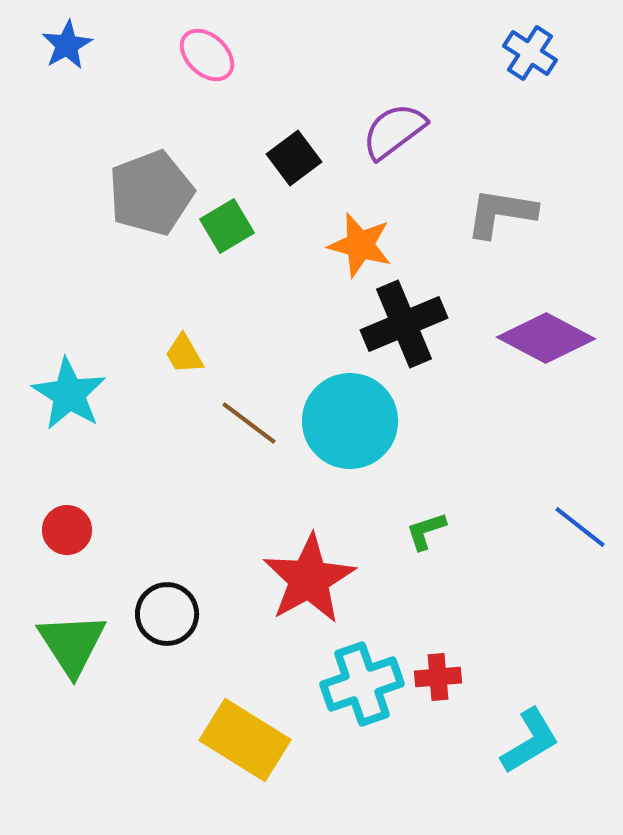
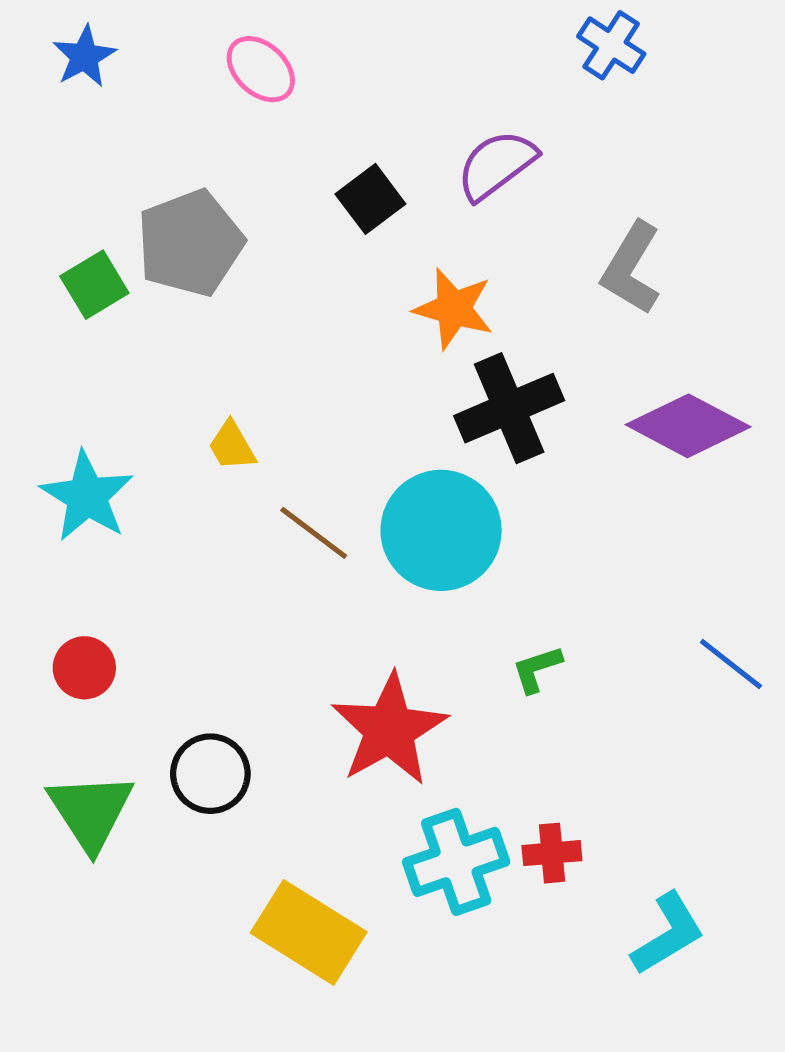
blue cross: (530, 53) -> (611, 45), moved
gray L-shape: (501, 213) -> (631, 268), turned -68
green square: (227, 226) -> (94, 285), moved

